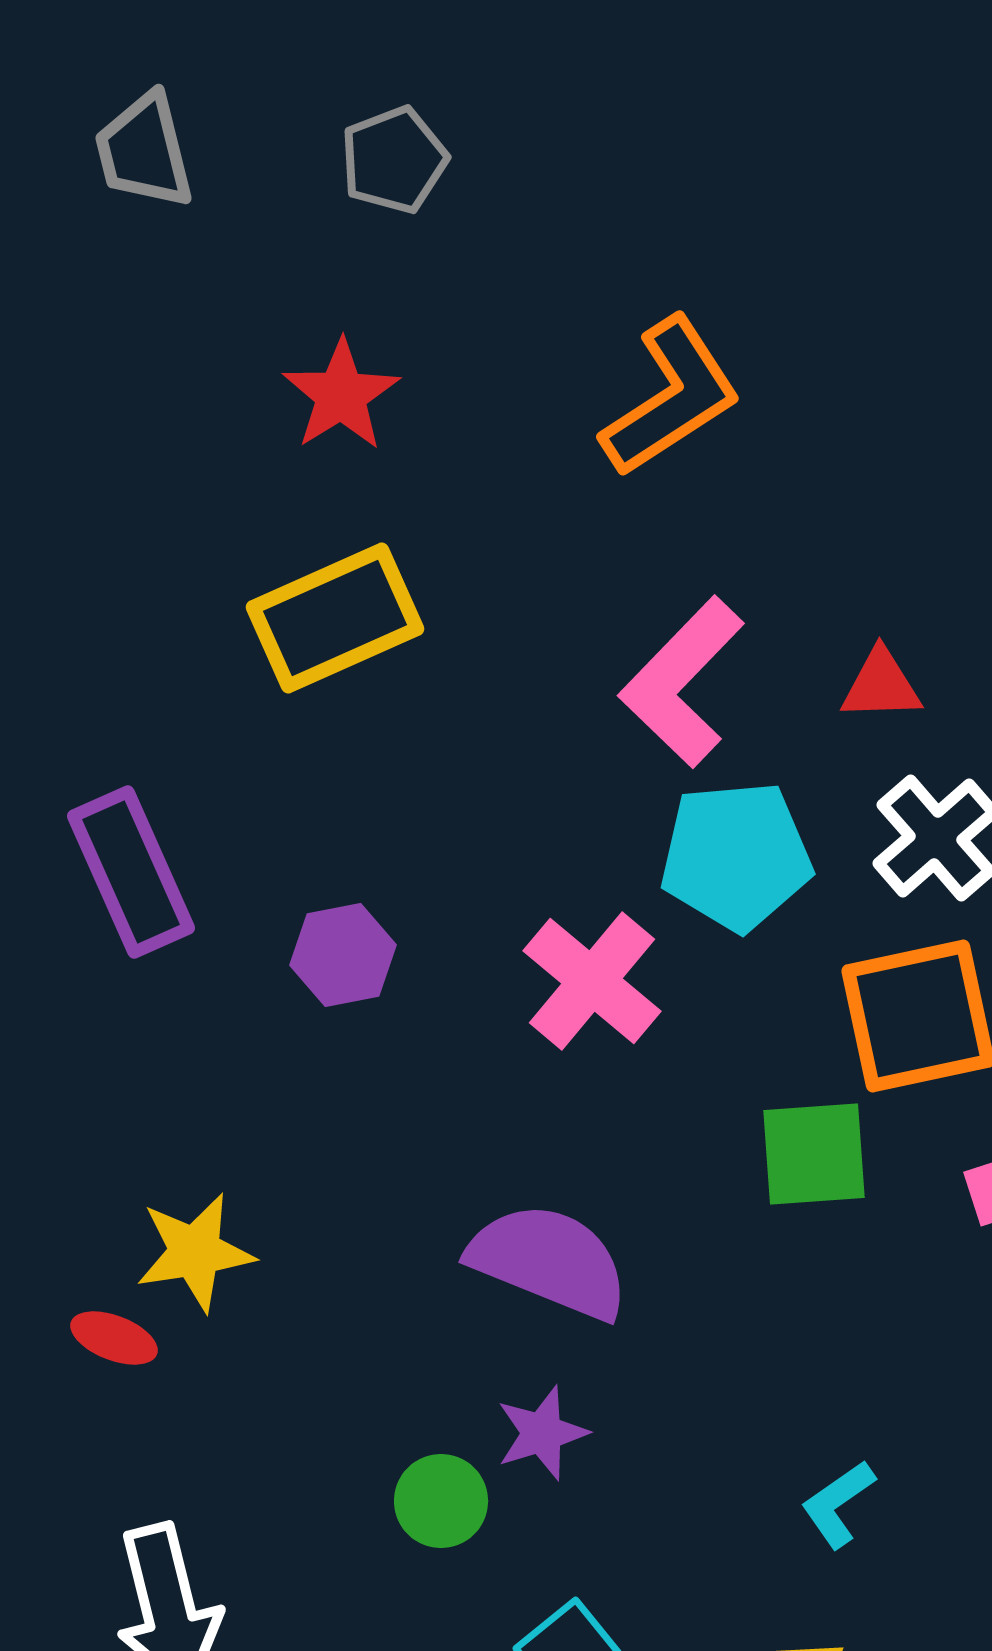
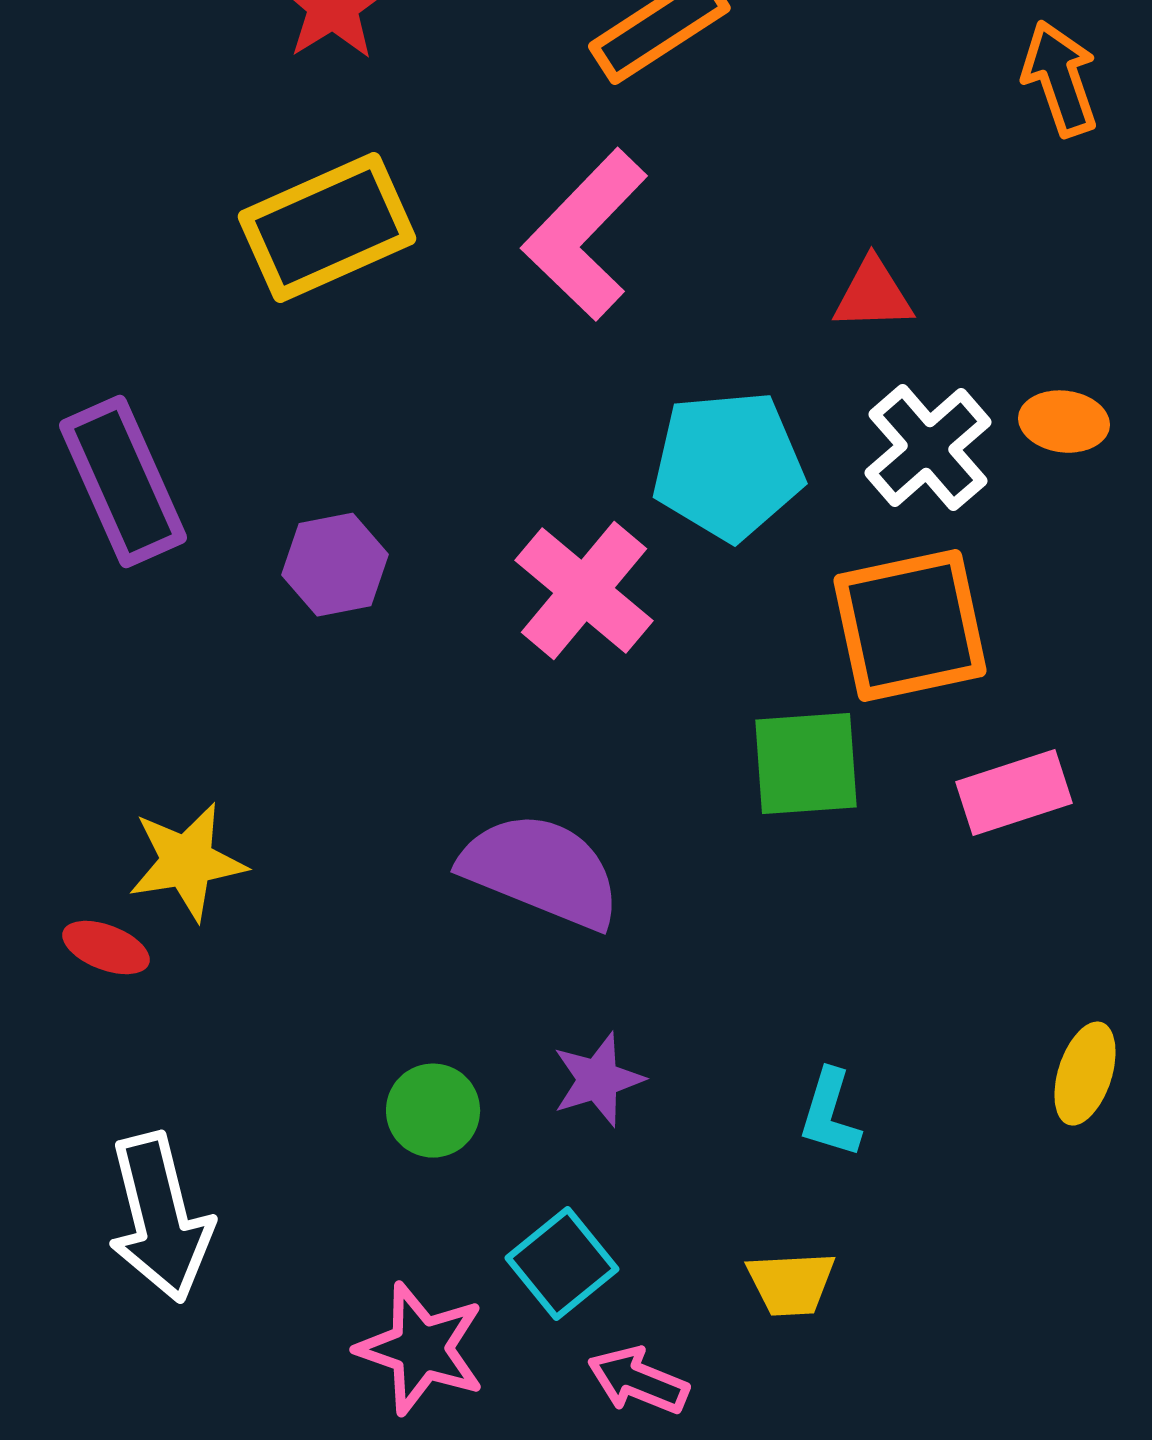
pink L-shape: (682, 682) -> (585, 235), moved
purple star: (542, 1433) -> (598, 1080), moved
cyan L-shape: (838, 1504) -> (830, 1114), turned -38

